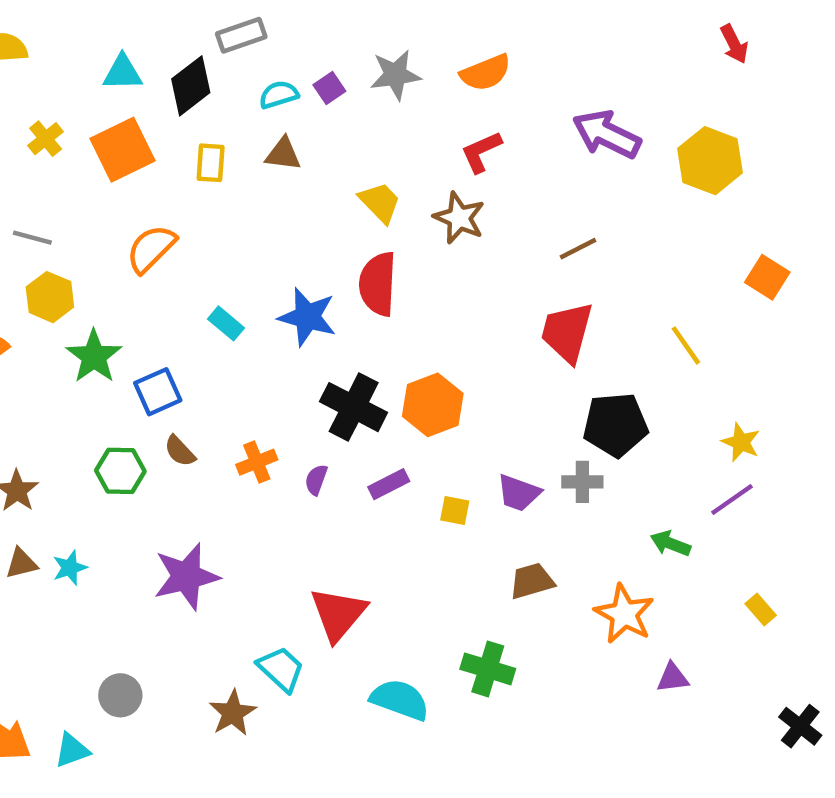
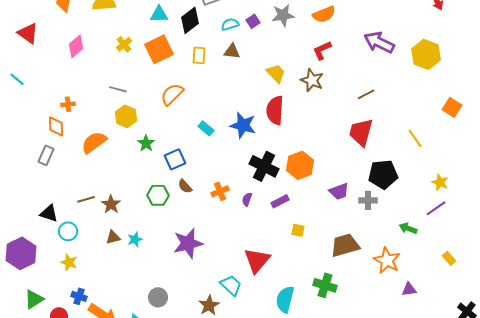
green star: (94, 356) -> (146, 143), size x0.7
purple trapezoid: (519, 493) -> (339, 191), moved, turned -40
yellow square: (455, 510) -> (298, 230), moved
brown trapezoid: (532, 581) -> (345, 245), size x1.4
cyan semicircle: (400, 700) -> (285, 299), turned -96

